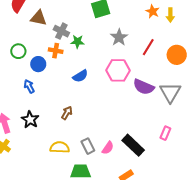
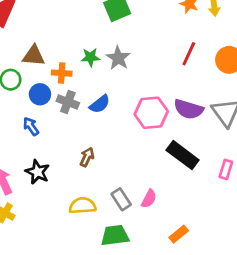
brown triangle: (39, 18) -> (34, 56), moved
gray cross: (61, 31) -> (68, 102), moved
gray star: (119, 37) -> (118, 58), moved
pink hexagon: (118, 70) -> (151, 113), moved
black rectangle: (133, 145) -> (183, 155), moved

